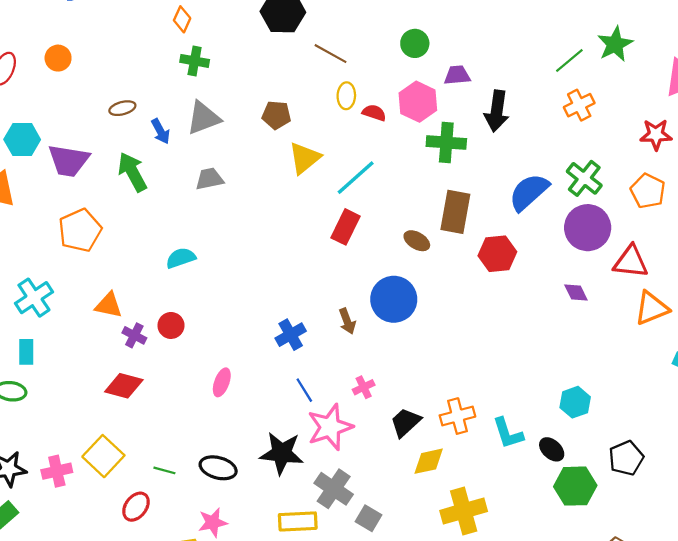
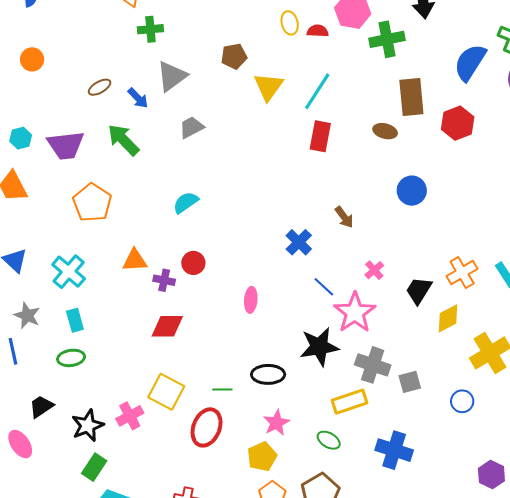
cyan hexagon: (22, 139) -> (21, 138), size x0.7
blue circle: (394, 299) -> (412, 191), moved, size x0.7
red ellipse: (136, 507) -> (207, 427), size x1.4
gray square: (368, 518) -> (410, 382), turned -30

